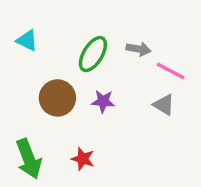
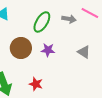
pink line: (171, 71) -> (90, 13), moved

